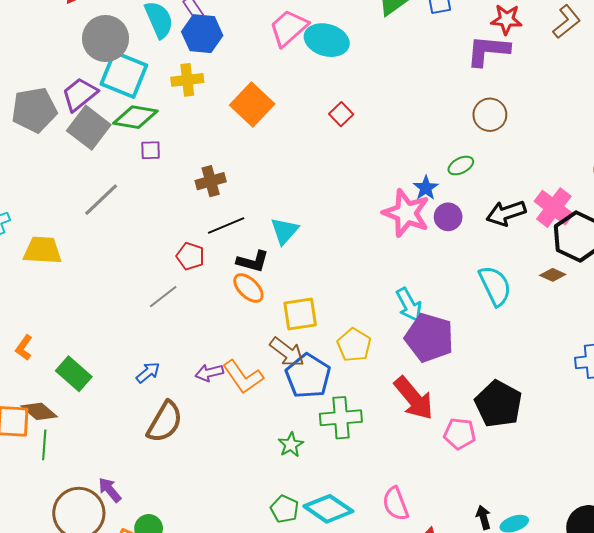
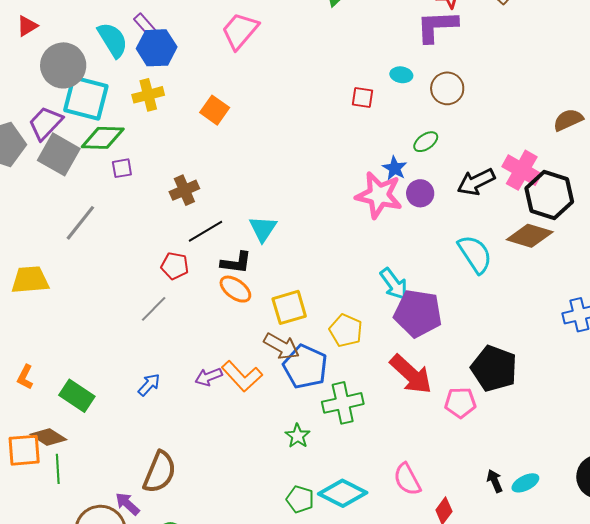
cyan ellipse: (327, 40) -> (401, 75), moved, size x0.5
orange square: (252, 104) -> (215, 110), size x0.7
red square: (341, 114) -> (363, 97), moved, turned -30
brown diamond: (553, 275) -> (530, 236), size x1.8
brown semicircle: (165, 422) -> (160, 472), moved

